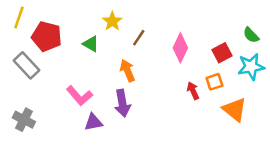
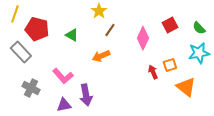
yellow star: (112, 21) -> (99, 11), moved
red square: (222, 53) -> (170, 25), moved
orange arrow: (127, 70) -> (101, 56), turned -90
purple arrow: (122, 103) -> (86, 95), moved
gray cross: (24, 120) -> (31, 88), moved
purple triangle: (93, 122) -> (64, 105), moved

